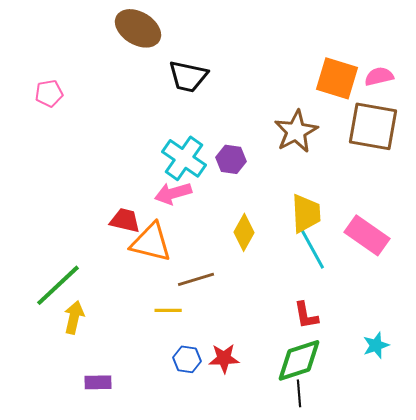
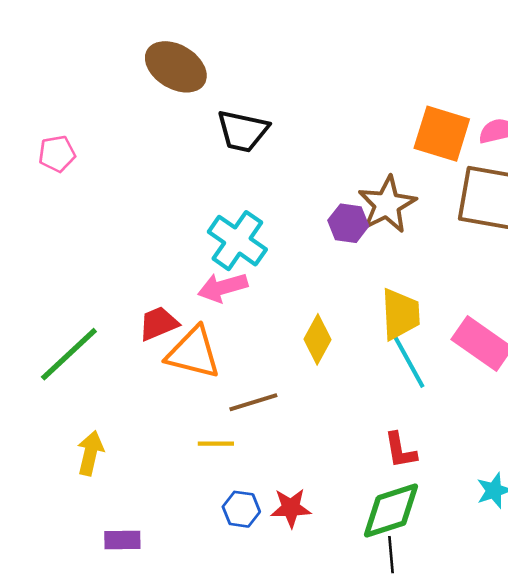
purple hexagon: (231, 159) -> (348, 223), moved
red trapezoid: (125, 220) -> (158, 323), turned -36
green line: (58, 285) -> (69, 354), moved

